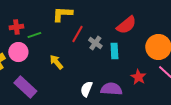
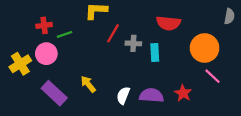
red semicircle: (126, 25) -> (168, 23), turned 45
gray cross: (95, 43) -> (133, 43), turned -32
yellow arrow: (56, 62) -> (88, 84), moved
red star: (138, 77) -> (183, 93), moved

